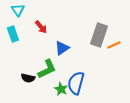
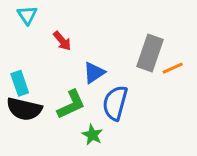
cyan rectangle: (13, 34) -> (20, 83), moved
black semicircle: (28, 78) -> (24, 109), moved, size x1.6
blue semicircle: (76, 83) -> (115, 103), moved

